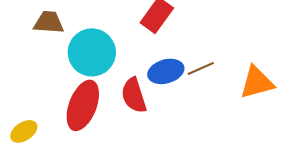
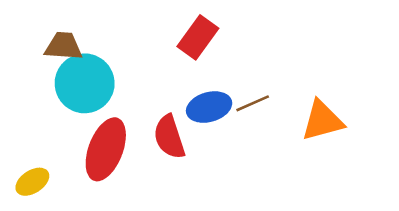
cyan circle: (92, 52) -> (85, 83), moved

